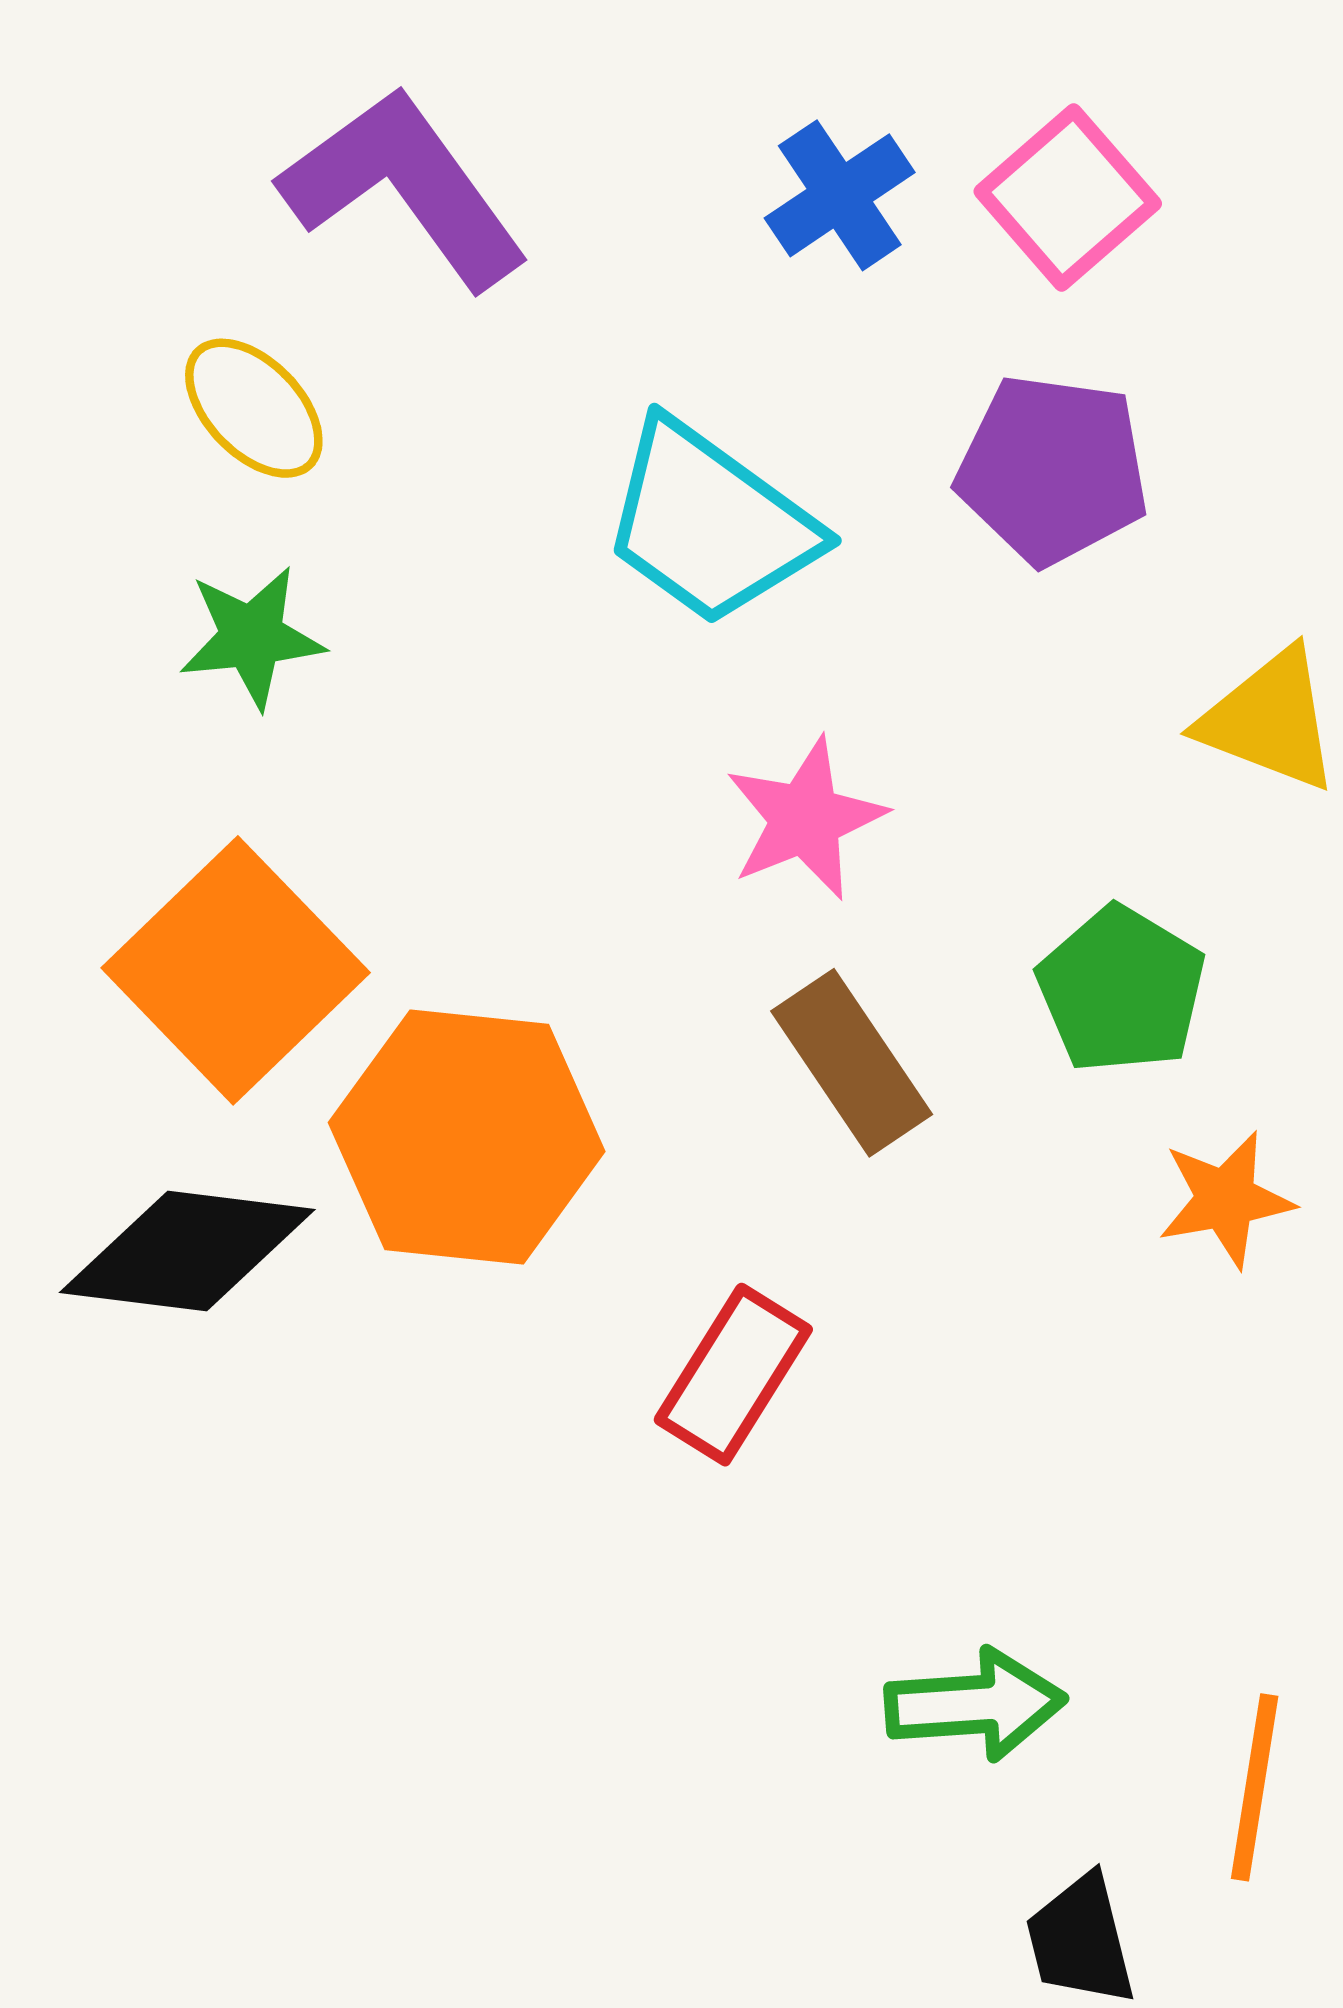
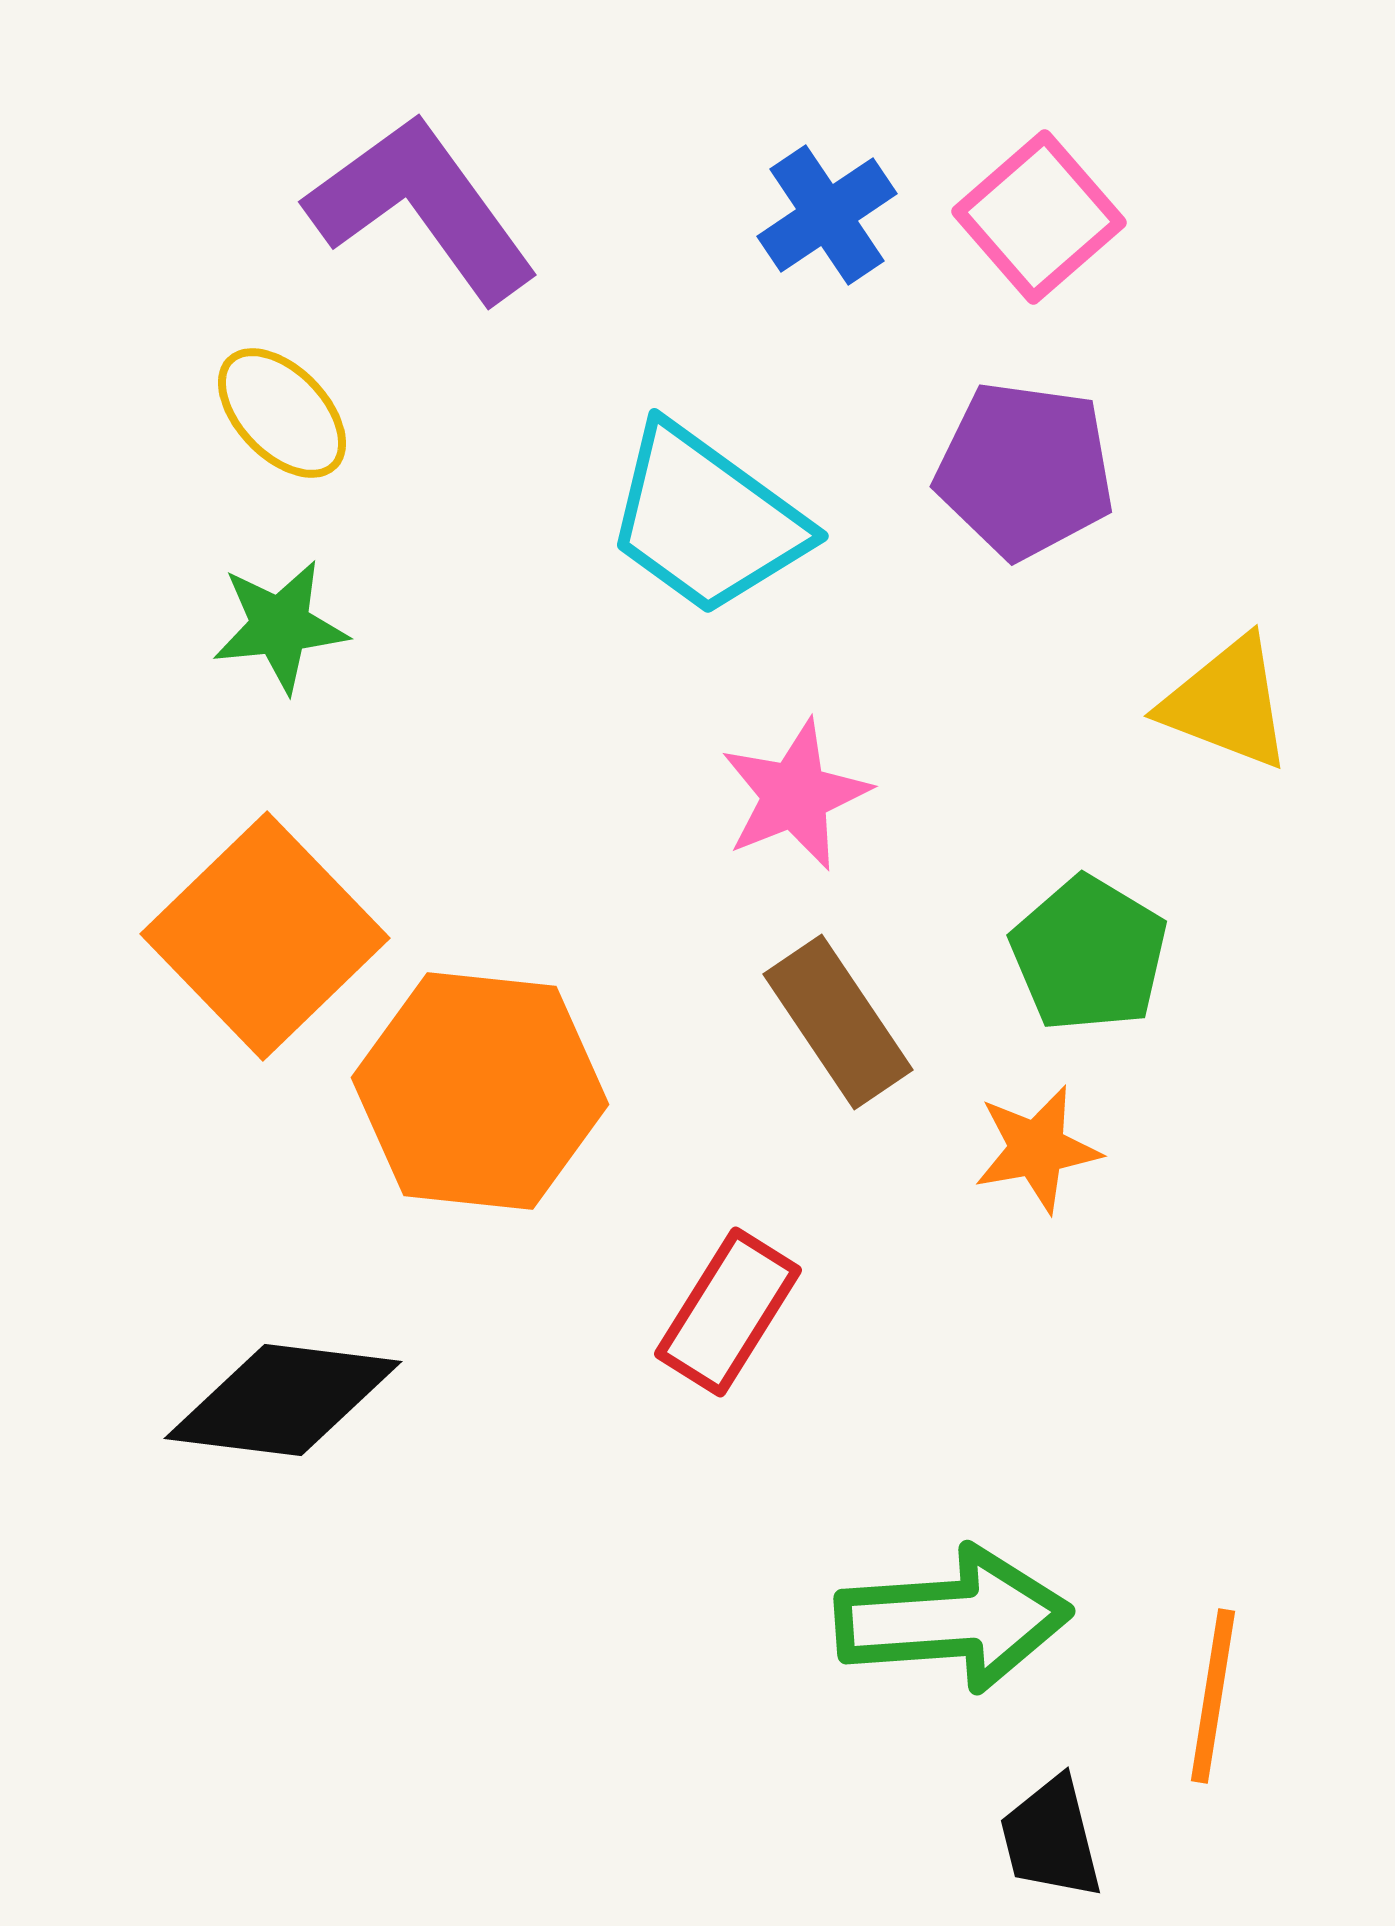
orange star: (1226, 1199) -> (1037, 1149), moved
black diamond: (187, 1251) -> (283, 1400), moved
green arrow: (975, 1705) -> (953, 1619), size x1.4

